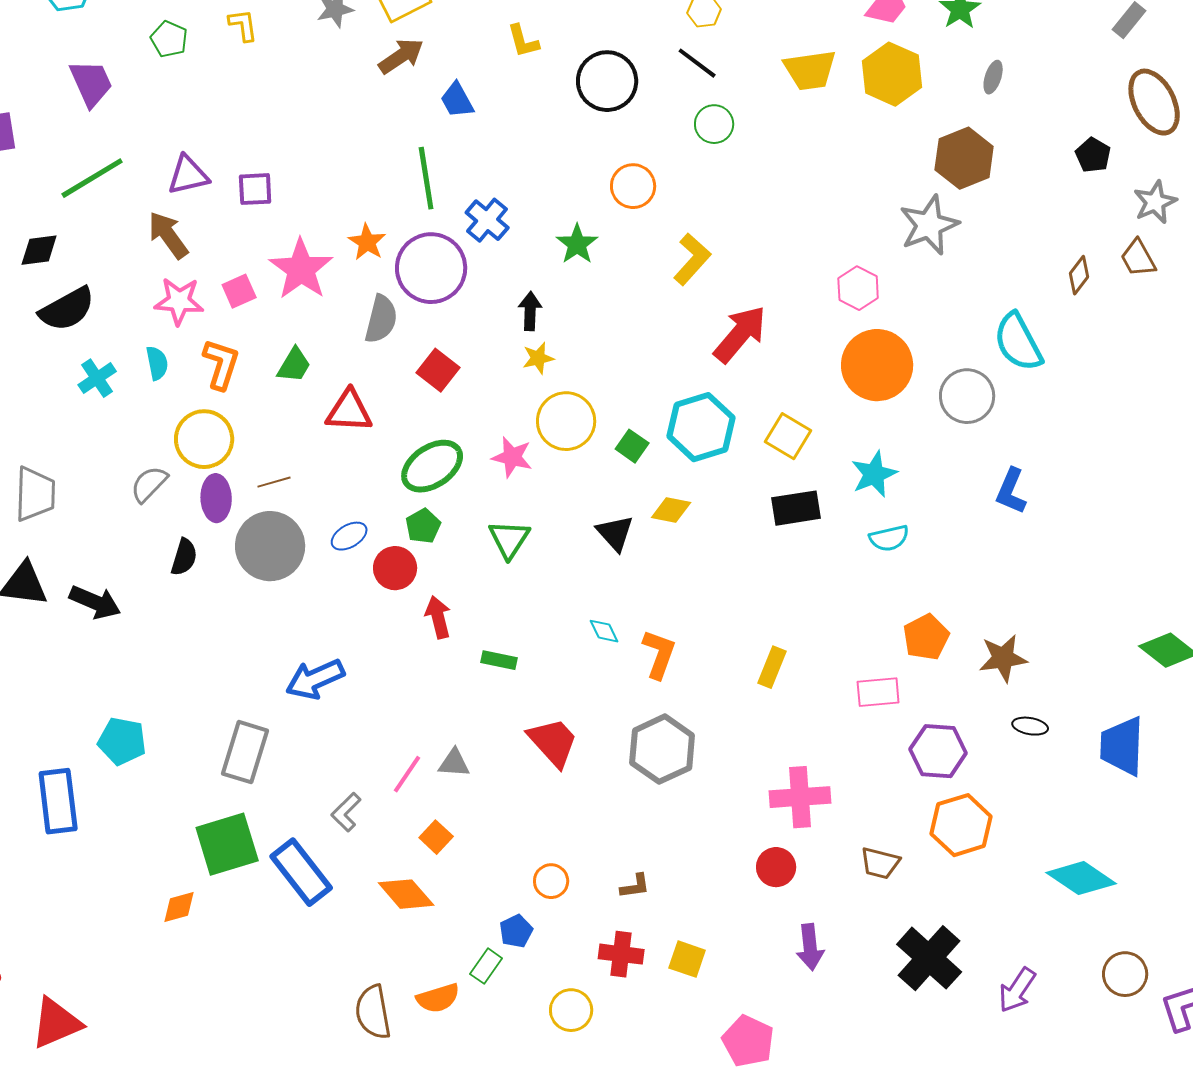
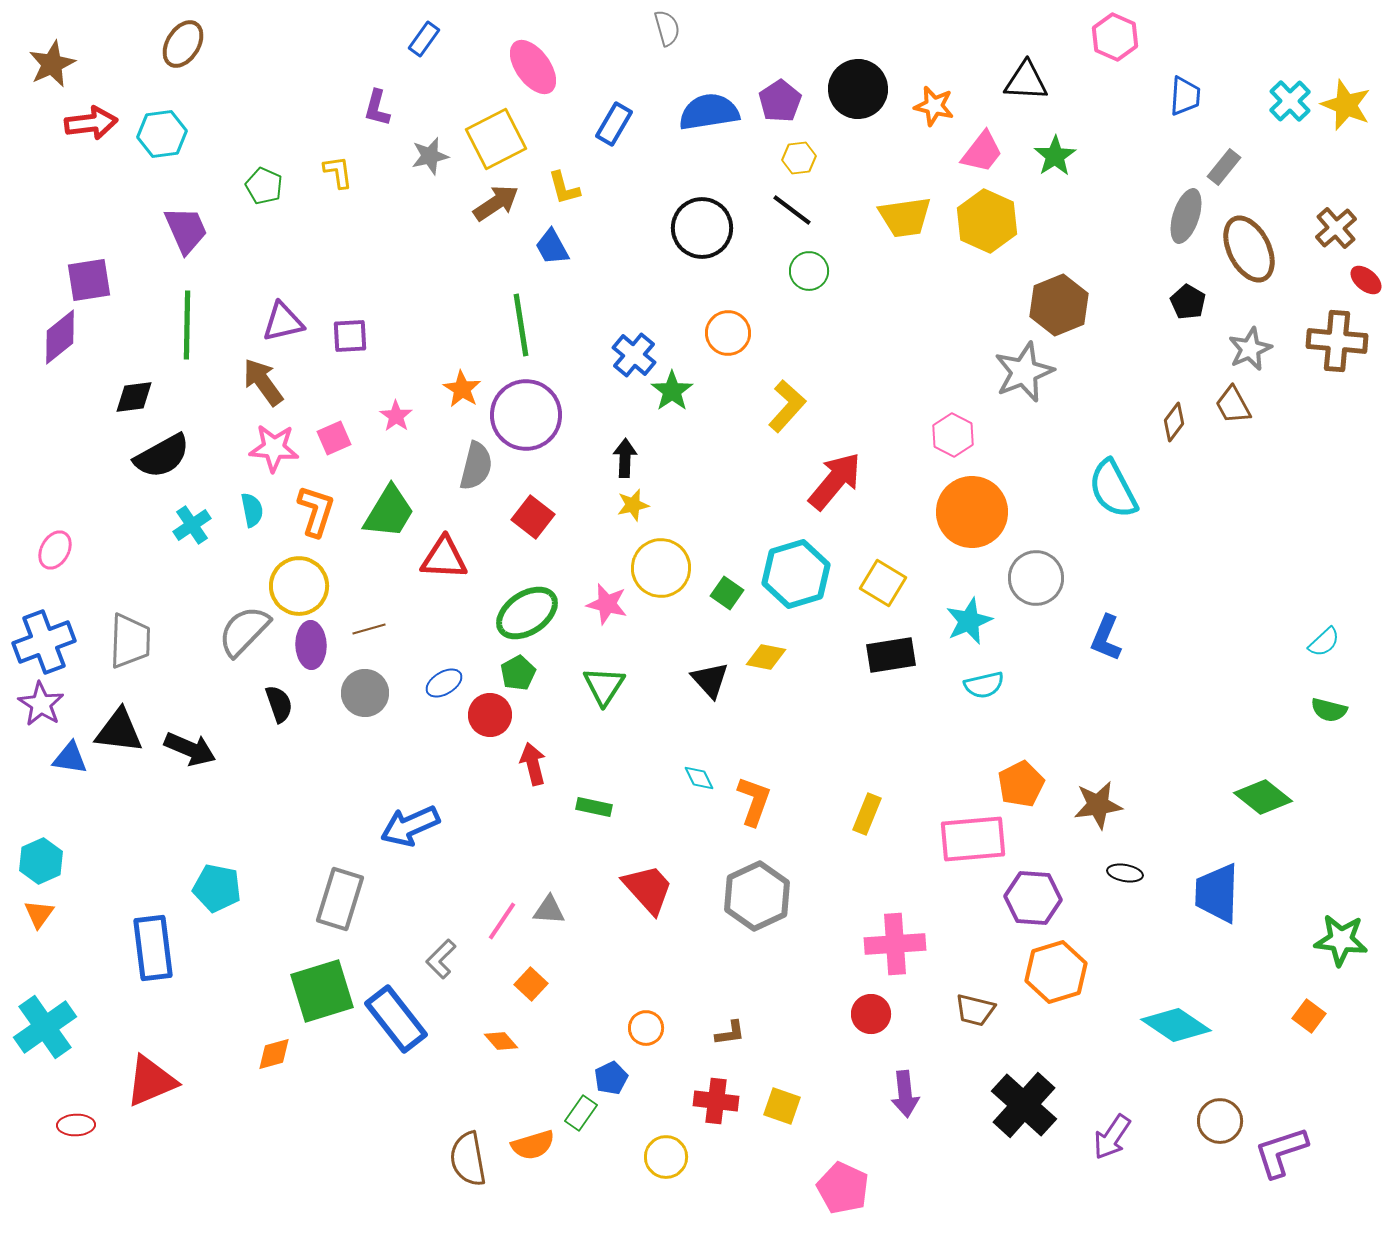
yellow L-shape: (523, 41) -> (564, 188), moved
gray ellipse: (993, 77) -> (1186, 216), moved, size x1.6
green line: (92, 178) -> (187, 325), turned -58
blue cross: (487, 220) -> (634, 355), moved
pink star: (301, 269) -> (396, 416), size x0.5
green trapezoid: (294, 365) -> (389, 512), size x1.5
gray circle: (967, 396) -> (1036, 578), moved
gray semicircle: (149, 484) -> (244, 631), size x1.4
gray circle: (270, 546) -> (365, 693), size x0.7
black semicircle: (184, 557) -> (279, 704), turned -36
pink rectangle: (878, 692) -> (973, 839), size x1.5
orange diamond: (406, 894) -> (501, 1041), size x0.6
red triangle: (56, 1023) -> (151, 1081), moved

